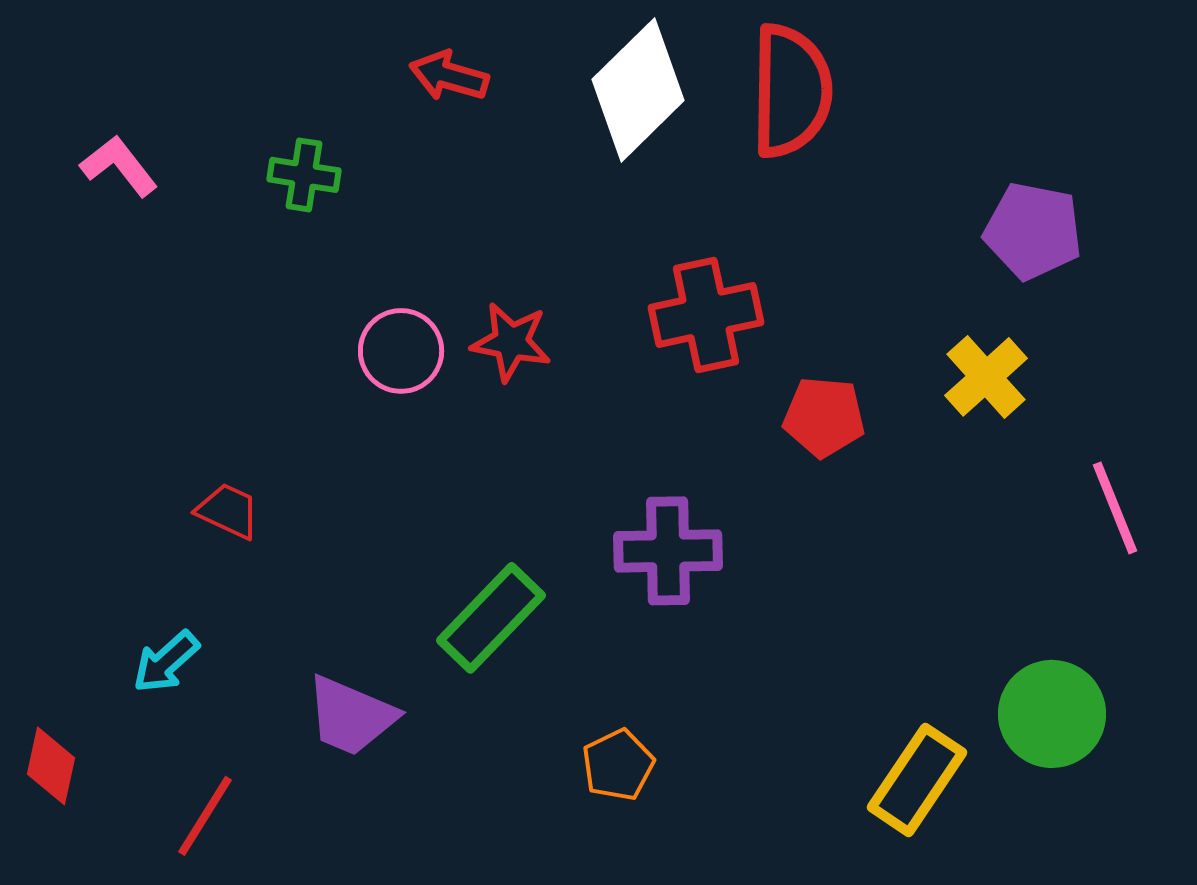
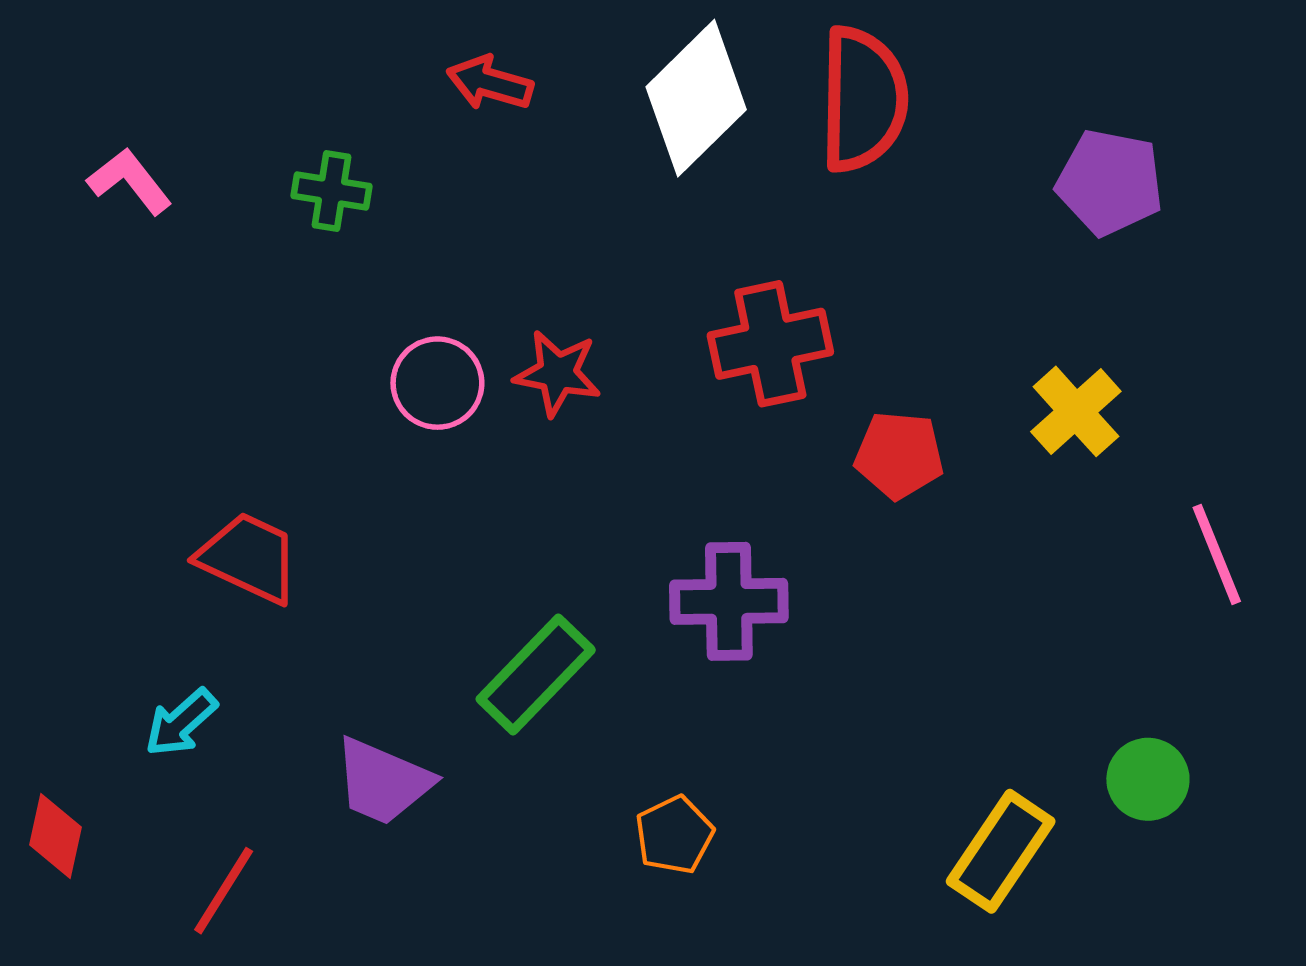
purple pentagon: (1033, 231) -> (1110, 182), moved
red trapezoid: (228, 511) -> (249, 558), size x1.5
green circle: (1052, 714) -> (1148, 779), size x0.7

